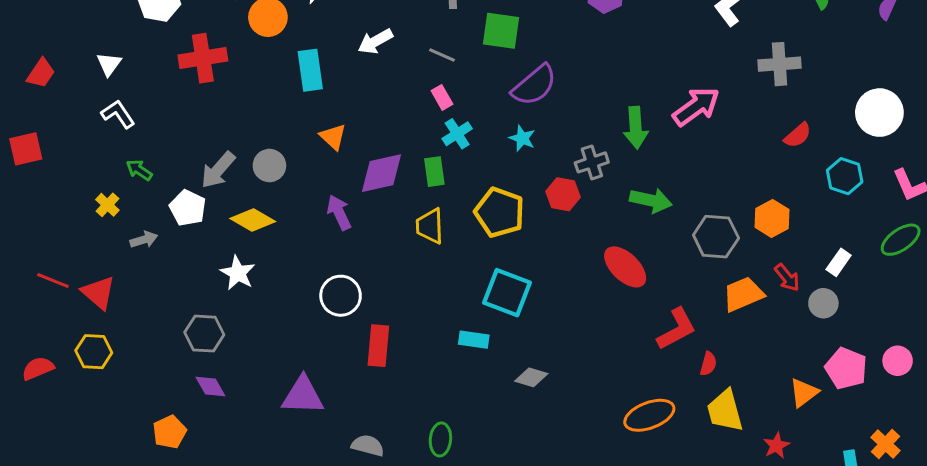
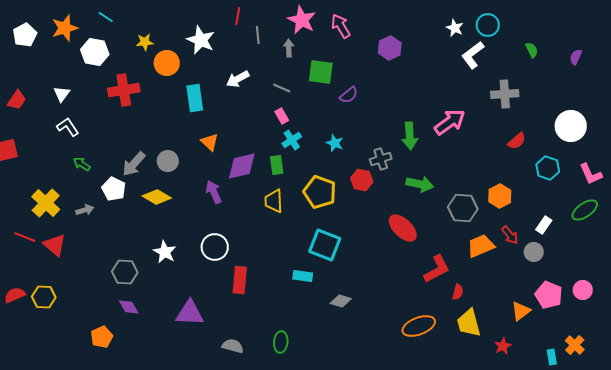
purple semicircle: (534, 85) -> (349, 95), moved, size x0.6
yellow cross: (107, 205) -> (46, 203), moved, size x1.8
white star: (238, 273) -> (165, 252), moved
yellow hexagon: (94, 352) -> (44, 297), moved

